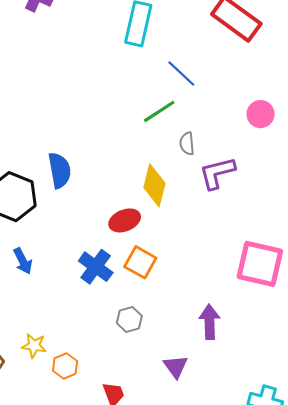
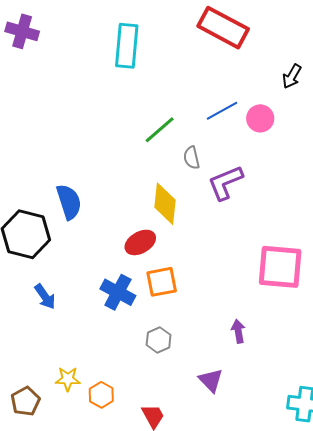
blue line: (181, 74) -> (222, 111), moved, turned -64
orange square: (140, 262) -> (162, 282), turned -32
purple arrow: (210, 322) -> (238, 331), size x0.7

